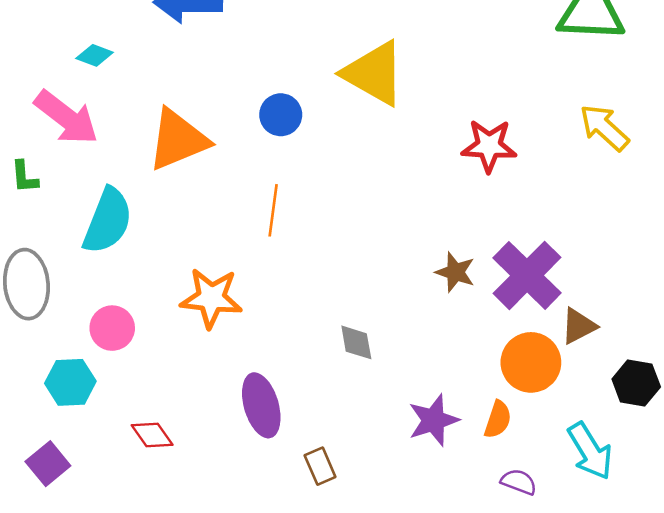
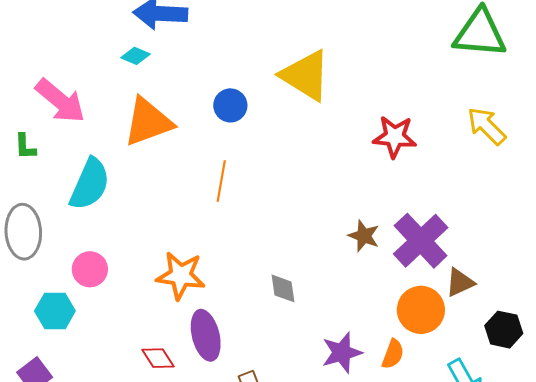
cyan diamond: (95, 55) -> (136, 56), moved
orange star: (211, 298) -> (181, 275), moved
red diamond: (152, 435) -> (158, 358), moved

